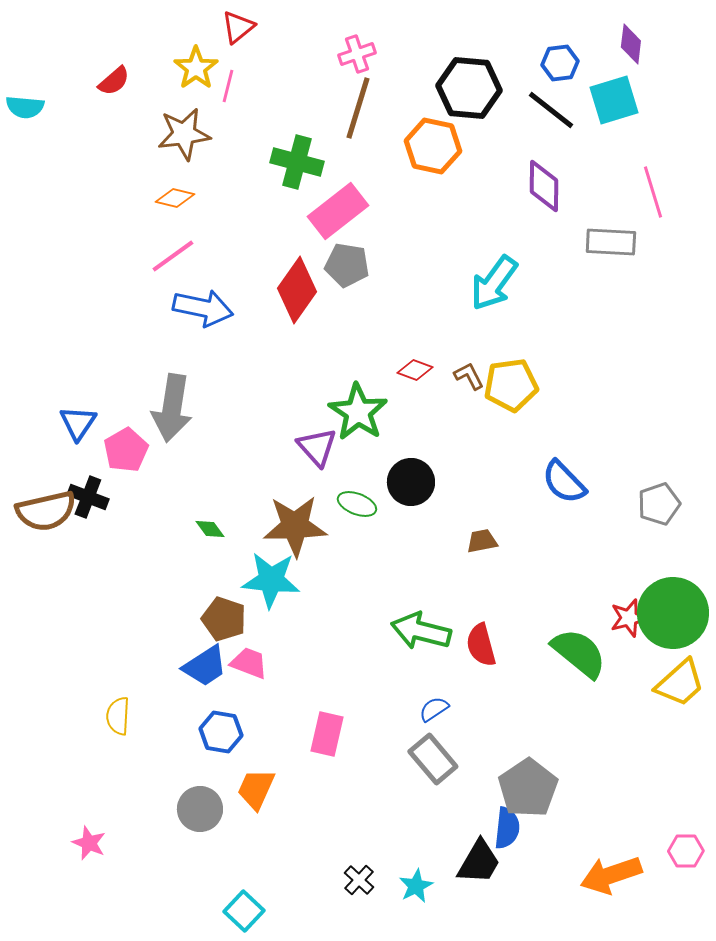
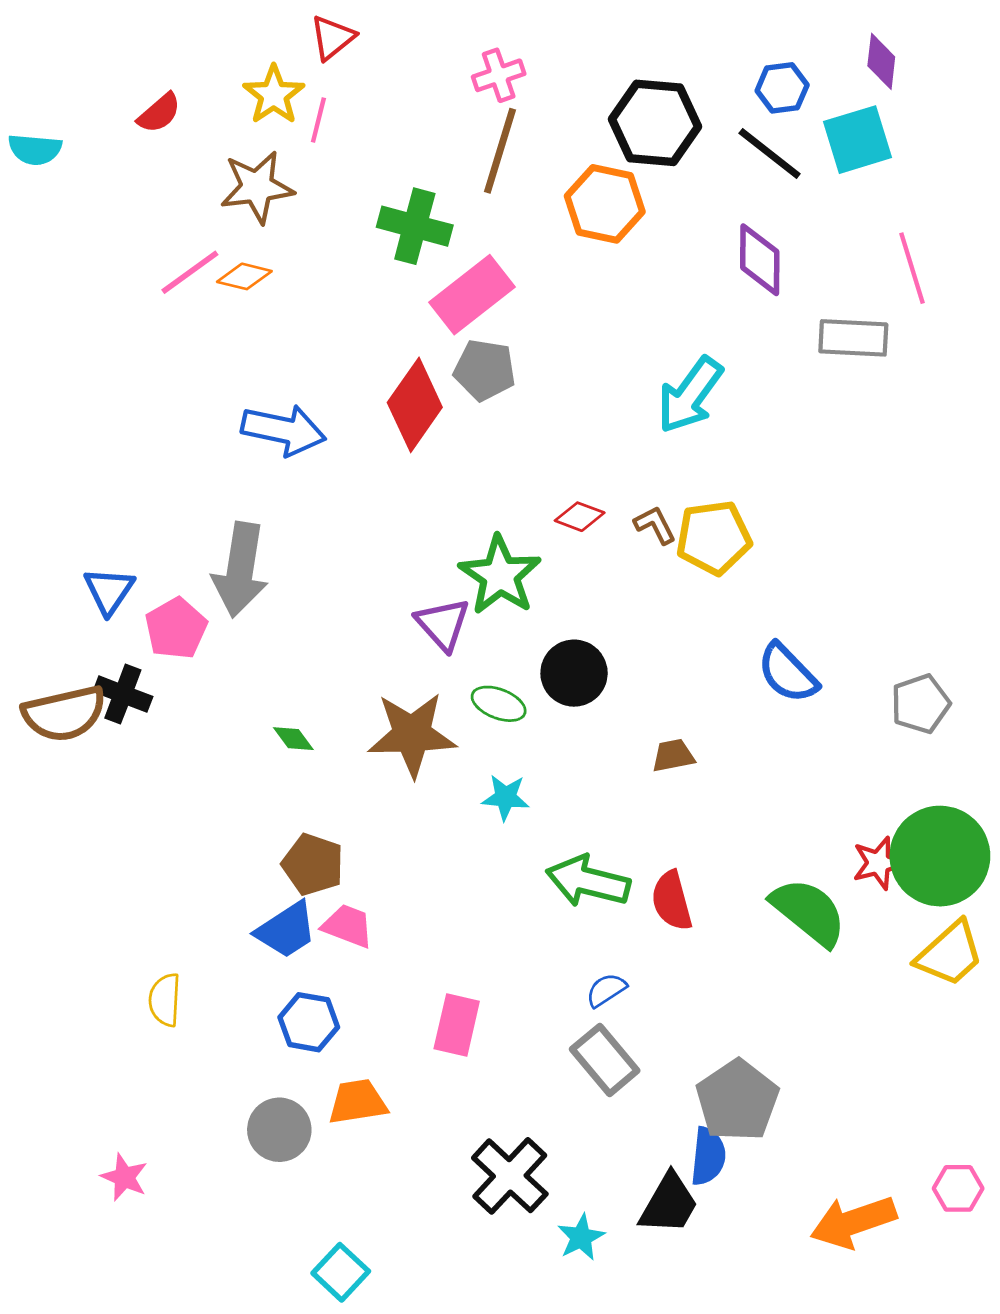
pink line: (173, 256) -> (190, 272), moved
cyan star: (271, 580) -> (506, 797), moved, size x0.6
orange trapezoid: (256, 789) -> (358, 1102), turned 57
black cross: (359, 880) -> (510, 1176), moved, size x1.8

